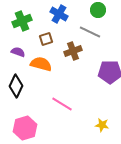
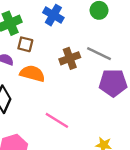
gray line: (90, 32) -> (99, 54), moved
brown square: (46, 39) -> (25, 44), moved, turned 32

